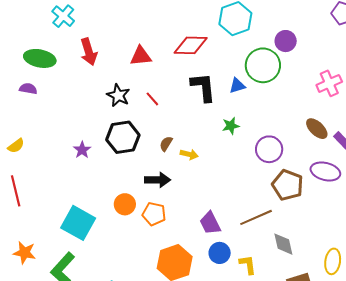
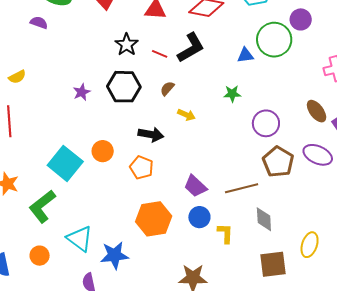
black L-shape: (203, 87) -> (191, 48), moved, turned 56
red line: (152, 99) -> (160, 54), turned -35
brown semicircle: (166, 144) -> (167, 88), moved
orange circle: (125, 204) -> (103, 151), moved
purple trapezoid: (210, 223) -> (195, 186), turned -30

